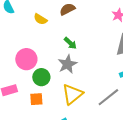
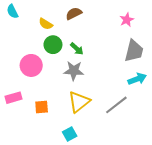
gray star: (67, 64) -> (74, 71), turned 30
green circle: (41, 77) -> (53, 45), moved

